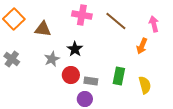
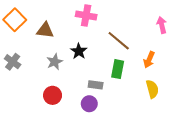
brown line: (116, 21) -> (119, 41), moved
orange arrow: (142, 46) -> (149, 60), moved
red circle: (71, 75) -> (53, 95), moved
green rectangle: (119, 76) -> (118, 69), moved

